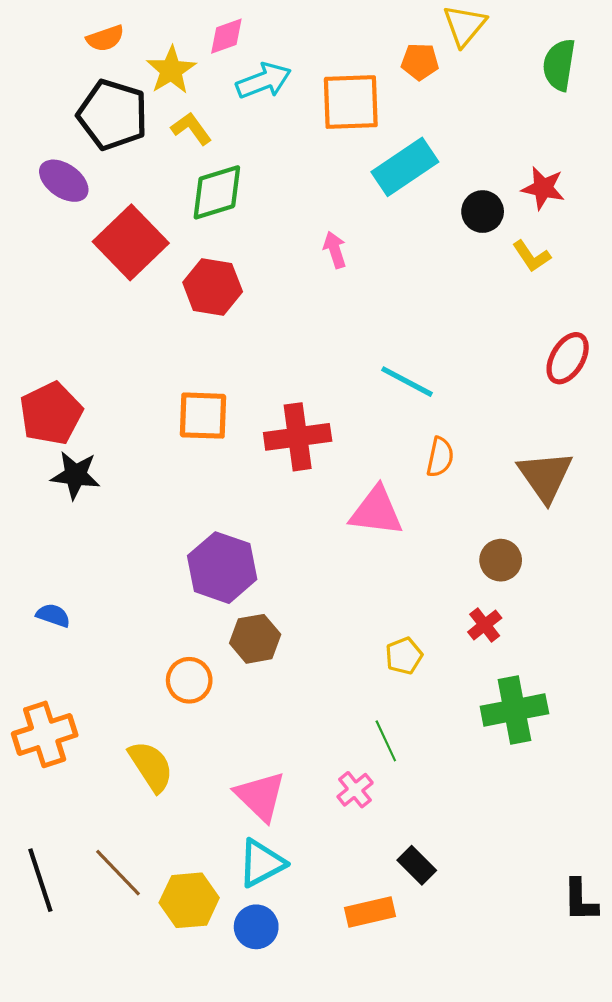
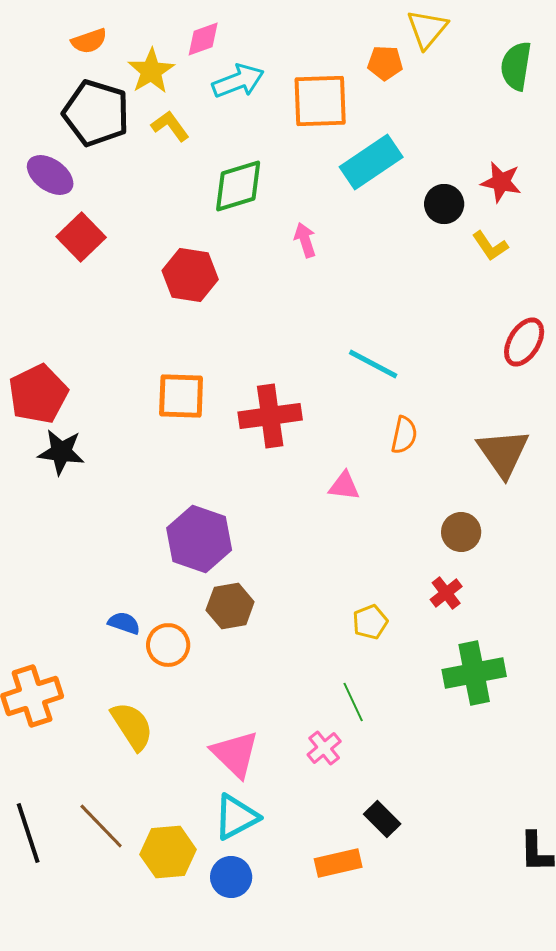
green diamond: (217, 192) -> (238, 186), moved
red square: (131, 242) -> (81, 237), moved, size x0.7
pink triangle: (376, 511) -> (344, 486), size x0.6
blue semicircle: (53, 615) -> (124, 623), moved

